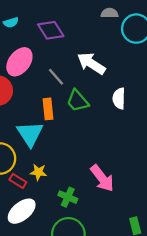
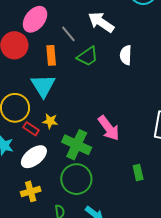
green trapezoid: (78, 101) -> (88, 56), turned -85
orange rectangle: (48, 109) -> (51, 55), moved
green cross: (68, 197) -> (77, 145), size x1.6

